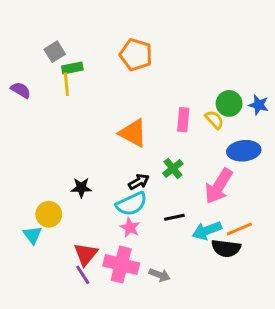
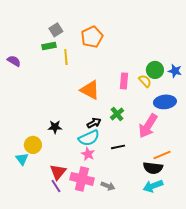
gray square: (55, 52) -> (56, 30), moved
orange pentagon: (136, 55) -> (92, 37), turned 30
yellow line: (66, 84) -> (66, 57), moved
cyan arrow: (207, 231) -> (153, 186), moved

